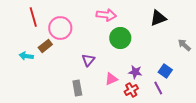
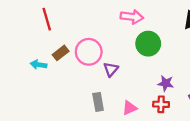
pink circle: (60, 28) -> (89, 52), moved
pink triangle: (111, 79) -> (130, 108), moved
red cross: (131, 90) -> (161, 104), turned 32

